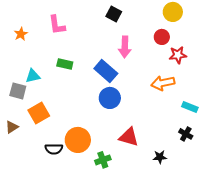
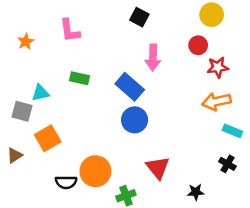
orange arrow: (163, 83) -> (216, 102), moved
red triangle: (129, 137) -> (158, 168), turned 35

